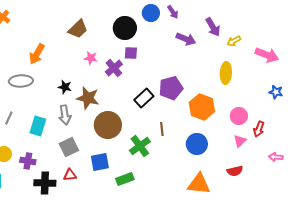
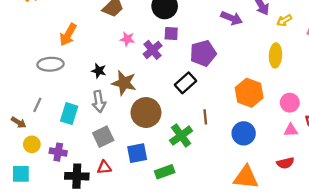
purple pentagon: (171, 88) -> (203, 53), moved
pink triangle: (240, 141) -> (291, 130), turned 40

